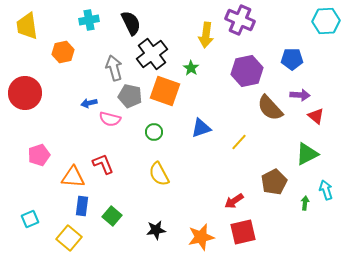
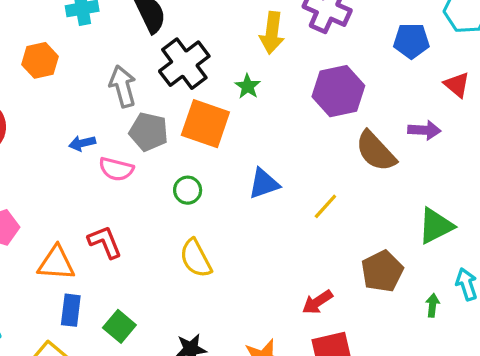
blue pentagon: (292, 59) -> (411, 41), moved
red triangle: (316, 116) -> (457, 85), moved

